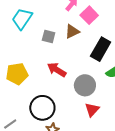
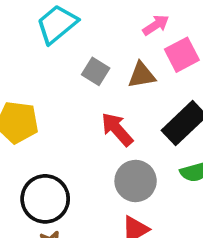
red arrow: (57, 70) -> (117, 129), moved

